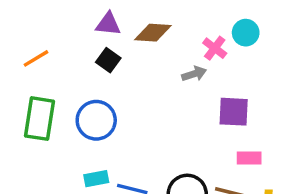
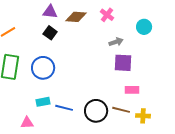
cyan circle: (246, 33) -> (144, 27), moved
pink cross: (215, 48) -> (107, 15), moved
gray arrow: (194, 74) -> (116, 42), moved

